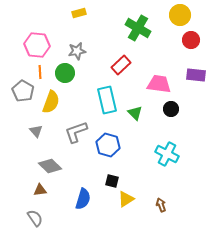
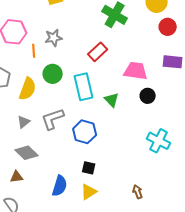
orange line: (40, 72) -> (34, 51), moved
green circle: (65, 73) -> (53, 74), moved
gray triangle: (36, 131) -> (24, 122), moved, turned 32
cyan cross: (167, 154) -> (159, 141), moved
yellow triangle: (126, 199) -> (89, 192), moved

